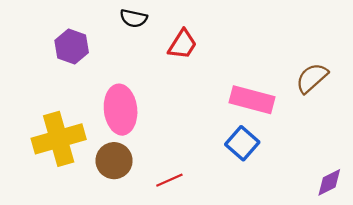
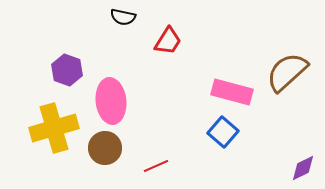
purple hexagon: (72, 47) -> (67, 70), moved
brown semicircle: (312, 78) -> (287, 72), size x1.4

